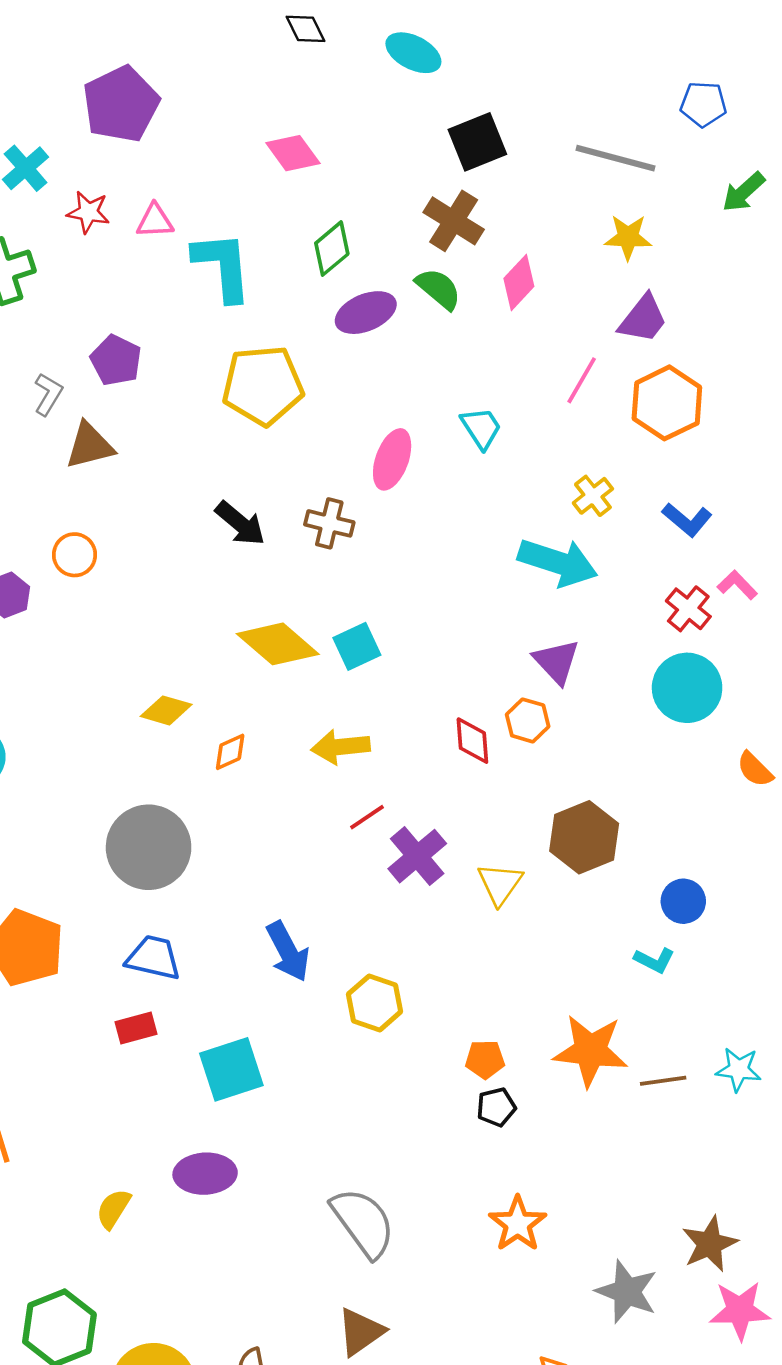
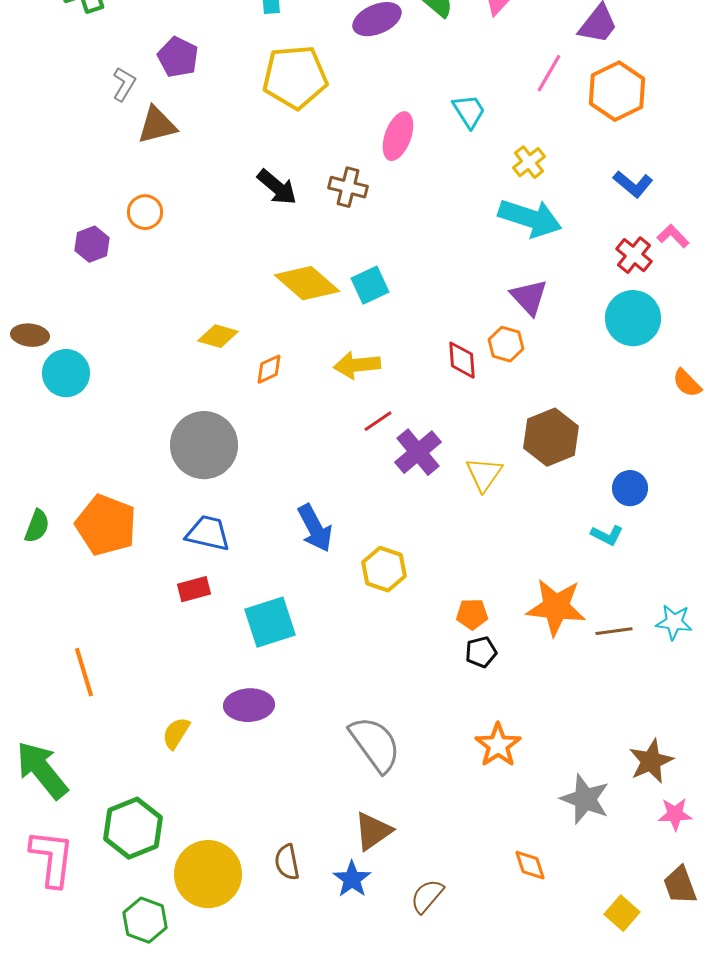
yellow cross: (593, 496) -> (529, 162), moved
pink star: (740, 1310) -> (675, 814), size x0.7

